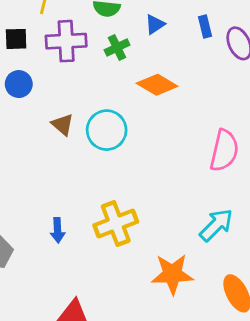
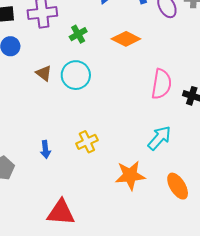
green cross: (117, 48) -> (78, 34), moved
orange diamond: (157, 85) -> (126, 39), moved
yellow cross: (116, 224) -> (87, 142), size x0.7

